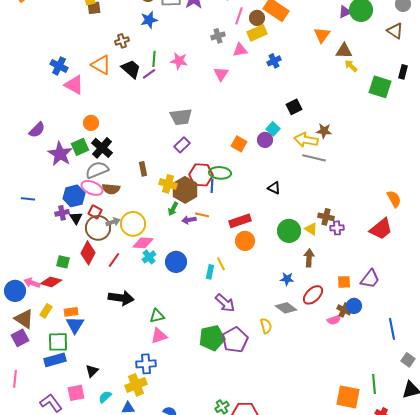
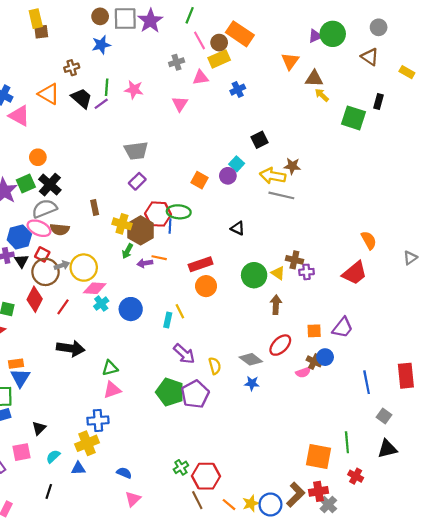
pink line: (239, 16) -> (199, 40), turned -48
blue star: (287, 279) -> (252, 383), moved
yellow semicircle: (266, 326) -> (215, 366), moved
green pentagon: (212, 338) -> (170, 392), turned 30

